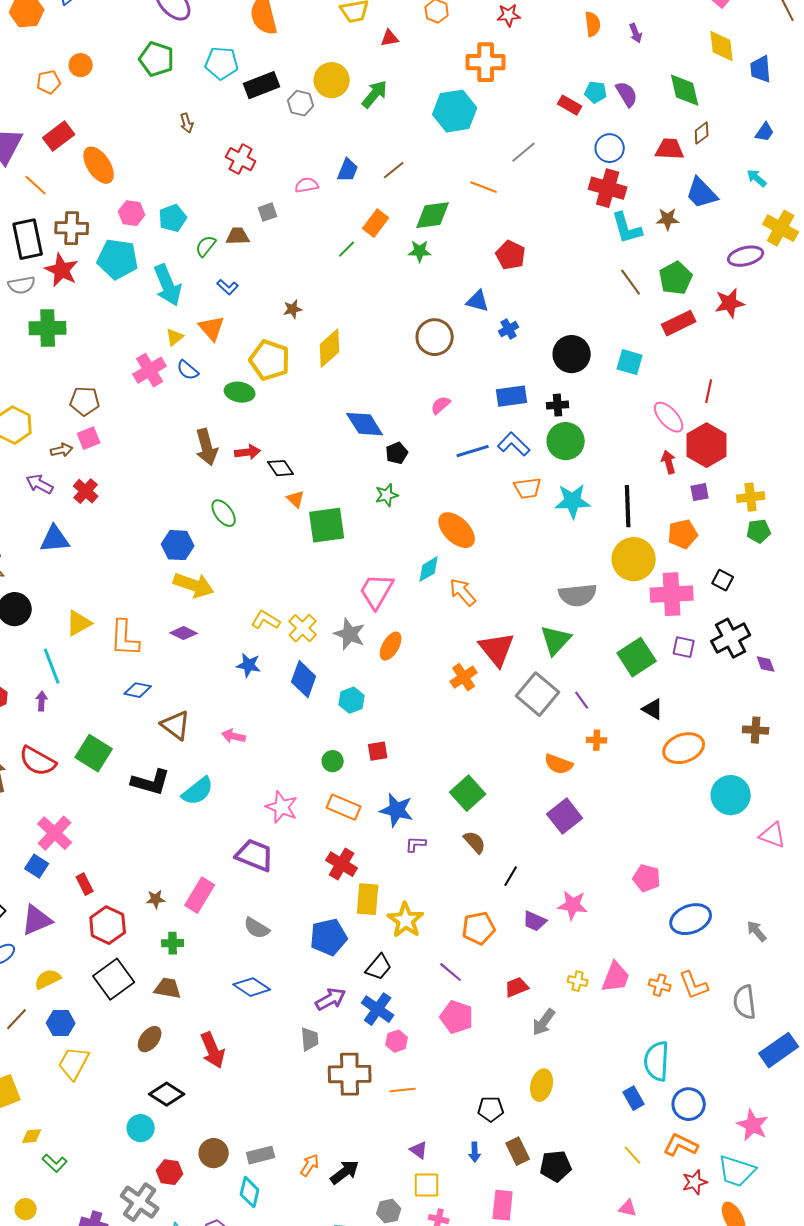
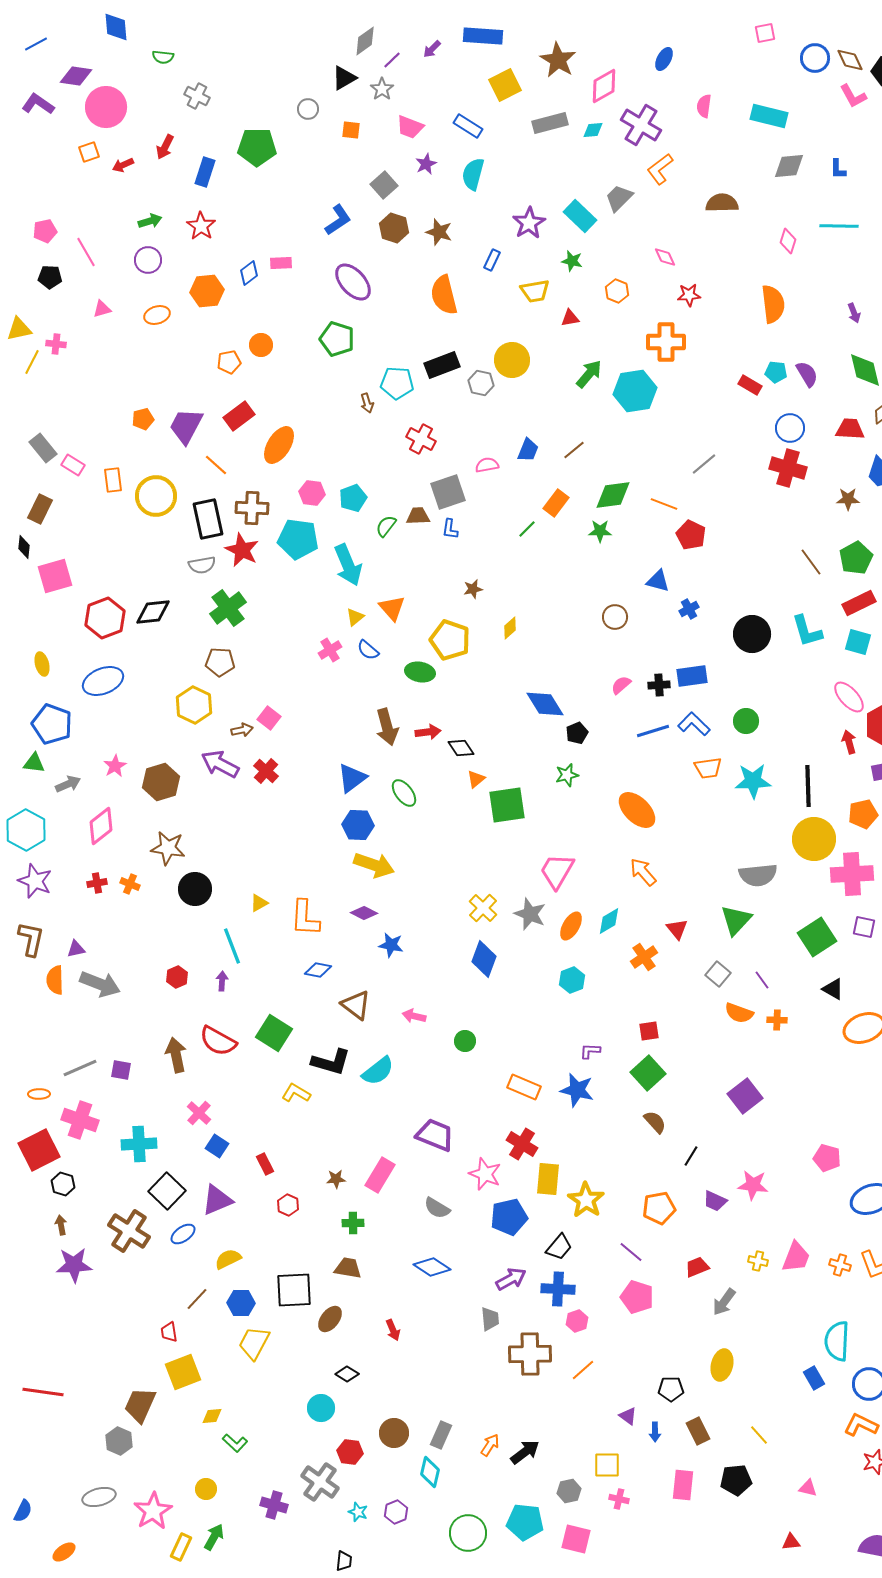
orange semicircle: (593, 24) -> (773, 304), size x1.5
purple arrow: (636, 33) -> (854, 313), moved
cyan pentagon: (222, 63) -> (397, 383), moved
green arrow: (375, 94) -> (589, 374), moved
gray line: (524, 152) -> (704, 464), moved
orange ellipse: (99, 165) -> (279, 445), turned 66
orange line: (484, 187) -> (664, 504), moved
gray square: (268, 212) -> (448, 492), size x1.8
cyan L-shape: (627, 228) -> (807, 631), moved
blue L-shape: (228, 287) -> (450, 529), moved, turned 55
green cross: (48, 328) -> (228, 608), turned -36
brown circle: (435, 337) -> (615, 617), size x0.7
yellow diamond: (330, 348) -> (510, 628), size x0.6
cyan square: (630, 362) -> (858, 642), moved
pink cross: (150, 370) -> (330, 650), size x0.7
brown pentagon: (85, 401) -> (220, 662), moved
black cross: (558, 405) -> (659, 685), moved
pink square: (89, 438) -> (269, 718), turned -30
green circle: (566, 441) -> (746, 721), size x0.7
purple arrow: (40, 484) -> (220, 764), size x1.4
orange triangle: (296, 499) -> (476, 779), turned 36
blue triangle: (55, 539) -> (352, 778), moved, turned -32
cyan diamond: (429, 569) -> (609, 921), moved
yellow L-shape: (266, 620) -> (296, 1093), moved
yellow triangle: (79, 623) -> (259, 903), size x0.7
red triangle: (497, 649) -> (677, 929), size x0.6
blue star: (249, 665) -> (391, 945), moved
gray square: (538, 694) -> (718, 974), size x0.6
cyan hexagon: (352, 700) -> (572, 980), moved
red square: (378, 751) -> (649, 1031), moved
green circle: (333, 761) -> (465, 1041), moved
orange semicircle: (559, 764) -> (739, 1013), moved
pink star: (282, 807) -> (485, 1174), moved
pink cross: (55, 833) -> (199, 1113), moved, size x0.7
purple L-shape: (416, 844) -> (590, 1051), moved
red hexagon: (108, 925) -> (288, 1205), size x0.6
black square: (114, 979) -> (294, 1290), moved, turned 33
blue cross: (378, 1009) -> (558, 1289), turned -32
red arrow: (213, 1050) -> (393, 1330), size x0.6
orange line: (403, 1090) -> (583, 1370), turned -35
black diamond: (167, 1094) -> (347, 1374), size x0.7
purple triangle: (419, 1150) -> (628, 1416), moved
gray rectangle: (261, 1155) -> (441, 1435), turned -52
yellow line: (633, 1155) -> (759, 1435), moved
black pentagon: (556, 1166) -> (736, 1480), moved

